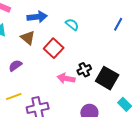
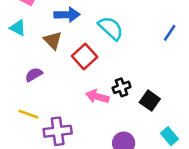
cyan semicircle: (72, 24) -> (111, 28), size x1.5
black square: (107, 78) -> (150, 101), size x0.7
yellow line: (14, 96) -> (28, 114), turned 35

